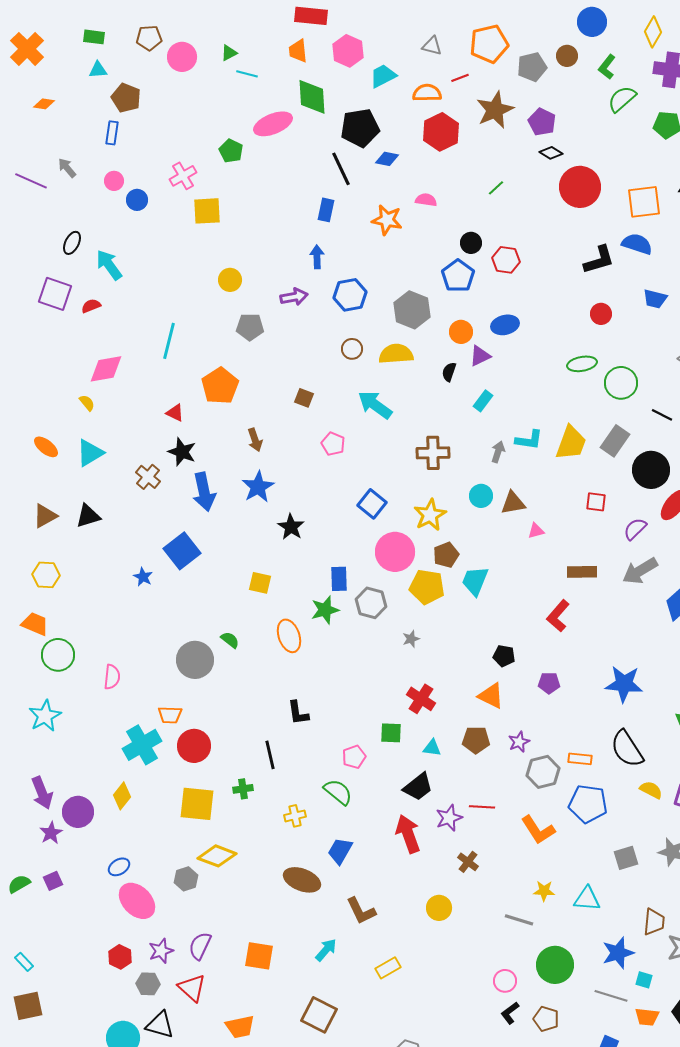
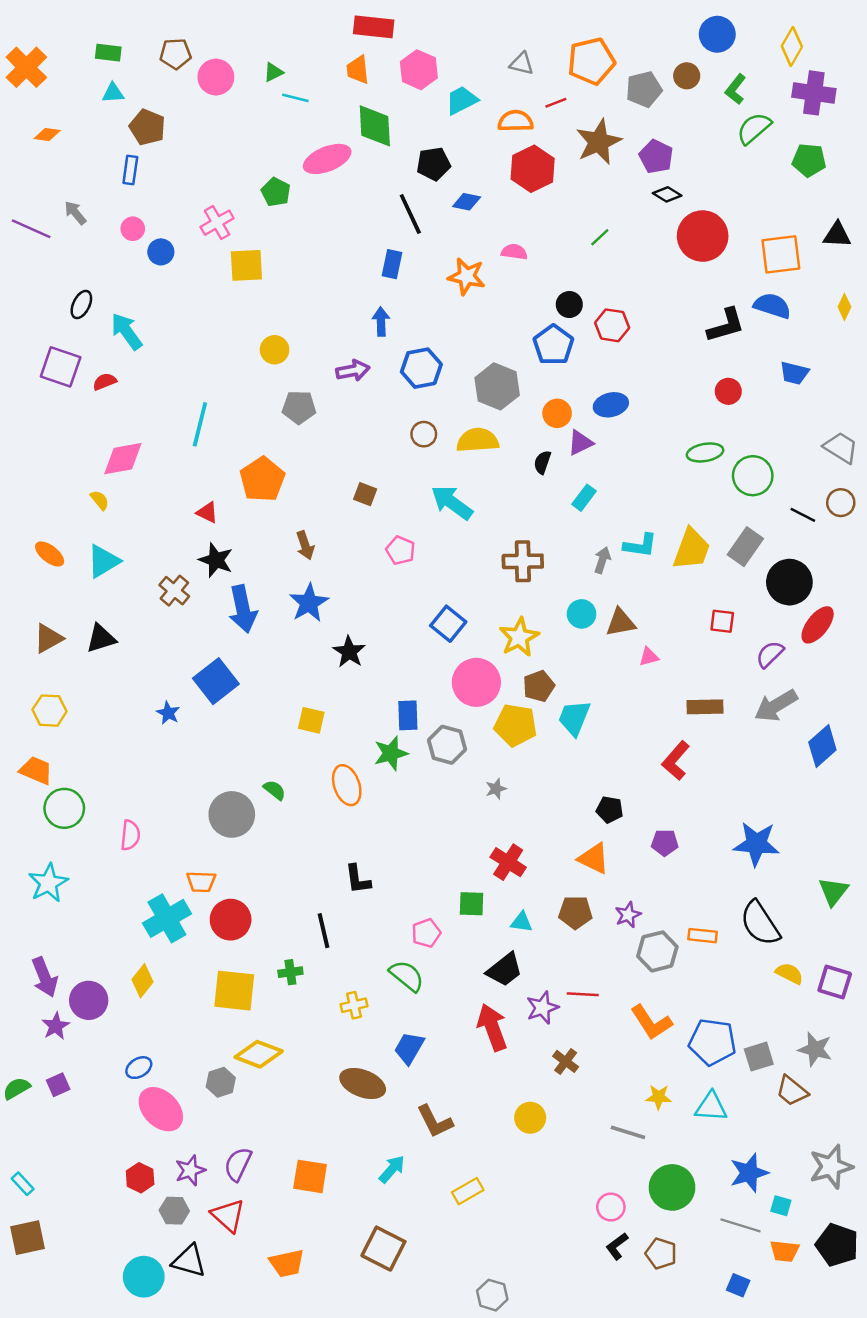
black pentagon: (360, 128) -> (434, 164), size x0.7
blue pentagon: (588, 804) -> (712, 1042), moved
brown trapezoid: (654, 922) -> (792, 1091), moved, turned 124

